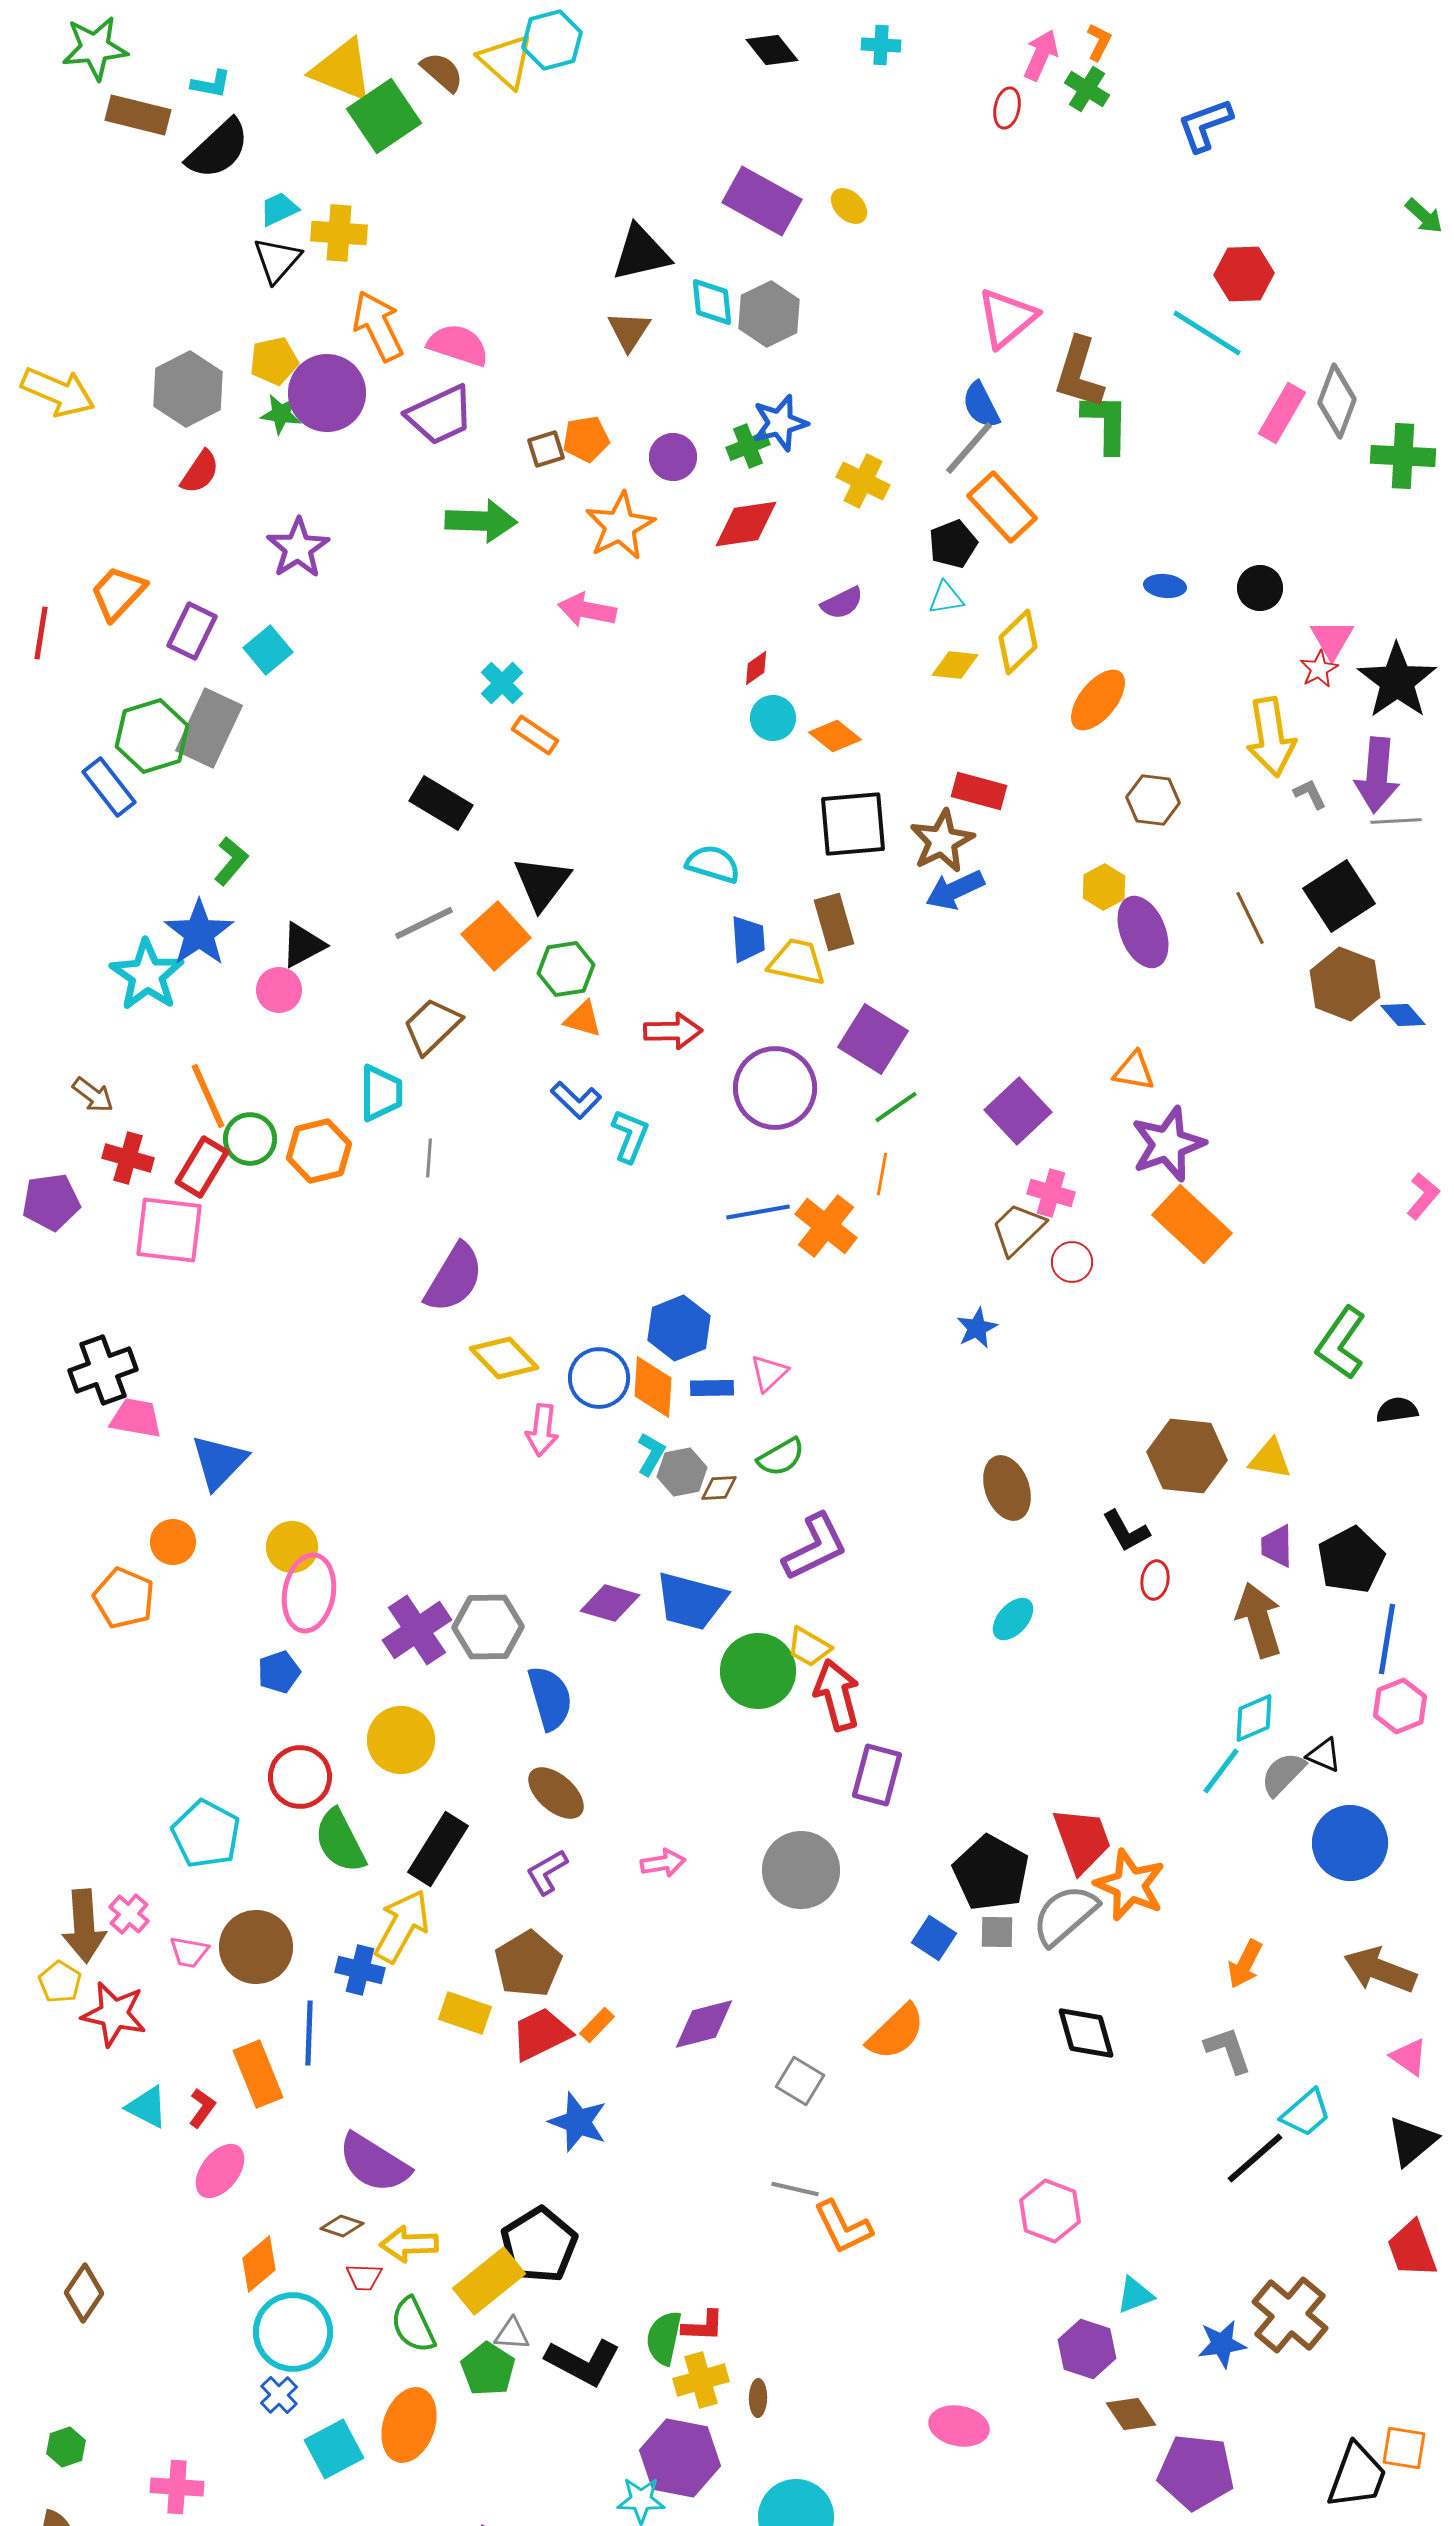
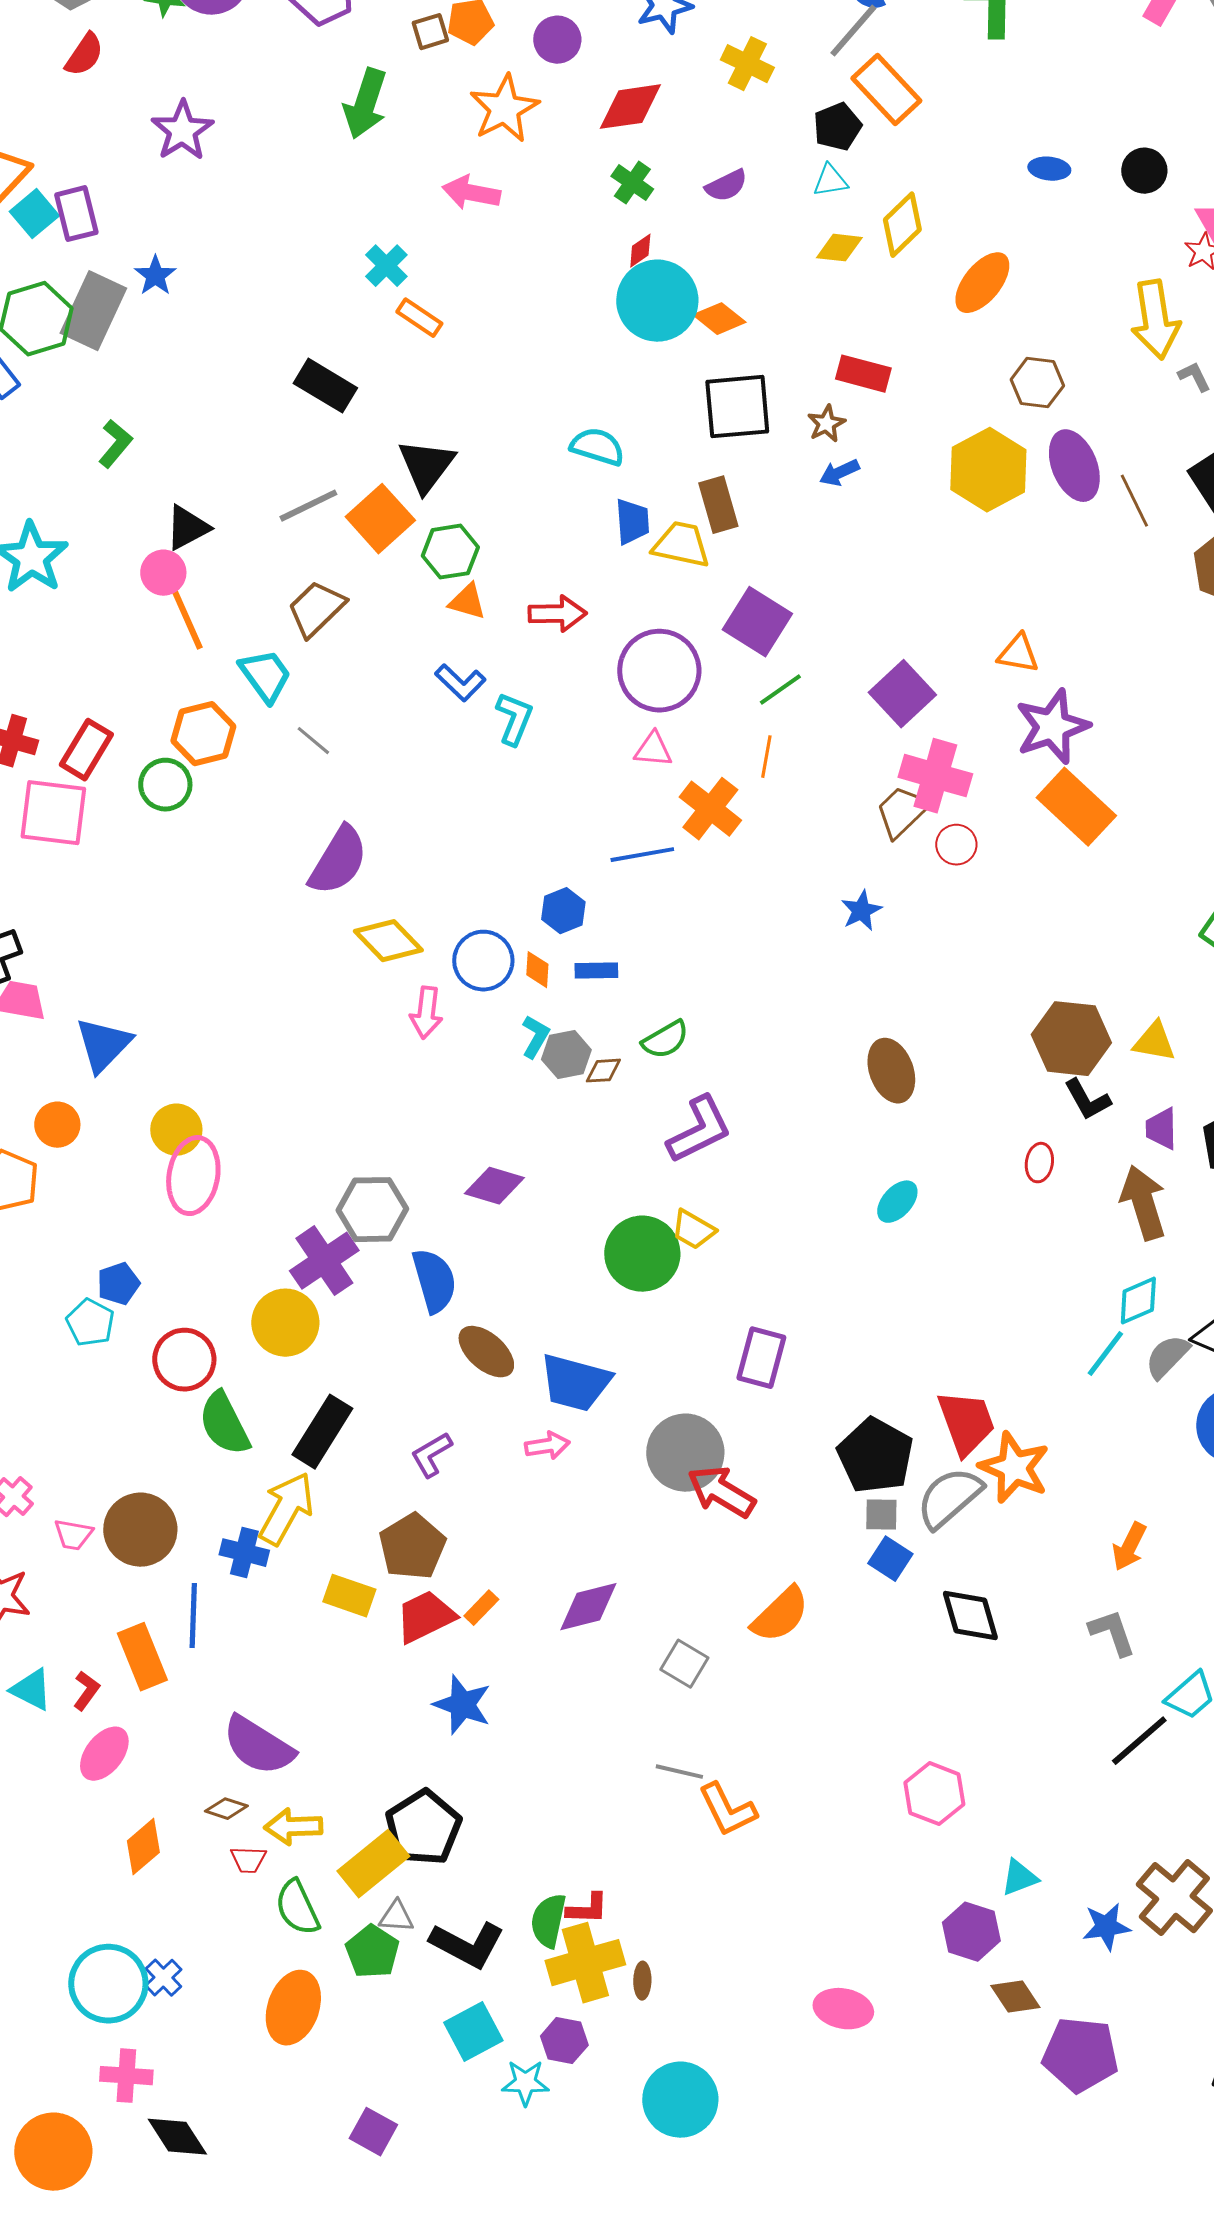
green cross: (748, 446) -> (632, 183), moved, turned -33
green arrow: (481, 521) -> (365, 104), turned 106
purple rectangle: (192, 631) -> (76, 214), turned -40
cyan square: (268, 650) -> (34, 214), moved
cyan circle: (773, 718) -> (657, 301), size x1.8
brown star: (942, 841) -> (826, 424), size x0.6
yellow hexagon: (1104, 887) -> (988, 470), size x1.8
blue arrow: (955, 890) -> (839, 473), size x0.7
purple ellipse: (1143, 932) -> (1074, 466), moved
blue star: (199, 933) -> (155, 276), moved, size x0.6
cyan trapezoid: (381, 1093) -> (265, 676), turned -36
orange line: (208, 1096) -> (186, 618), moved
green circle: (250, 1139) -> (165, 785), moved
gray line: (429, 1158) -> (313, 741), turned -54
pink cross: (1051, 1193) -> (935, 776), size x1.5
blue line: (758, 1212) -> (642, 855), moved
blue hexagon: (679, 1328) -> (563, 911), size x0.7
pink triangle: (769, 1373) -> (653, 750), moved, turned 48
orange diamond: (653, 1387) -> (537, 970), size x0.6
black L-shape: (1126, 1531) -> (1087, 1100), moved
blue trapezoid: (691, 1601) -> (575, 1383), moved
purple cross: (417, 1630) -> (324, 1261), moved
blue pentagon: (279, 1672) -> (118, 1284), moved
red arrow: (837, 1695) -> (721, 1492), moved, turned -44
brown ellipse: (556, 1793) -> (486, 1352), moved
cyan pentagon: (206, 1834) -> (90, 1323), moved, size x0.7
blue square: (934, 1938) -> (890, 1559), moved
cyan circle: (293, 2332) -> (108, 1984), moved
yellow cross: (701, 2380) -> (585, 1963), size x1.4
cyan square: (334, 2449) -> (473, 2032), moved
purple hexagon: (680, 2458) -> (564, 2041), size x0.6
pink cross: (177, 2487) -> (126, 2076), moved

